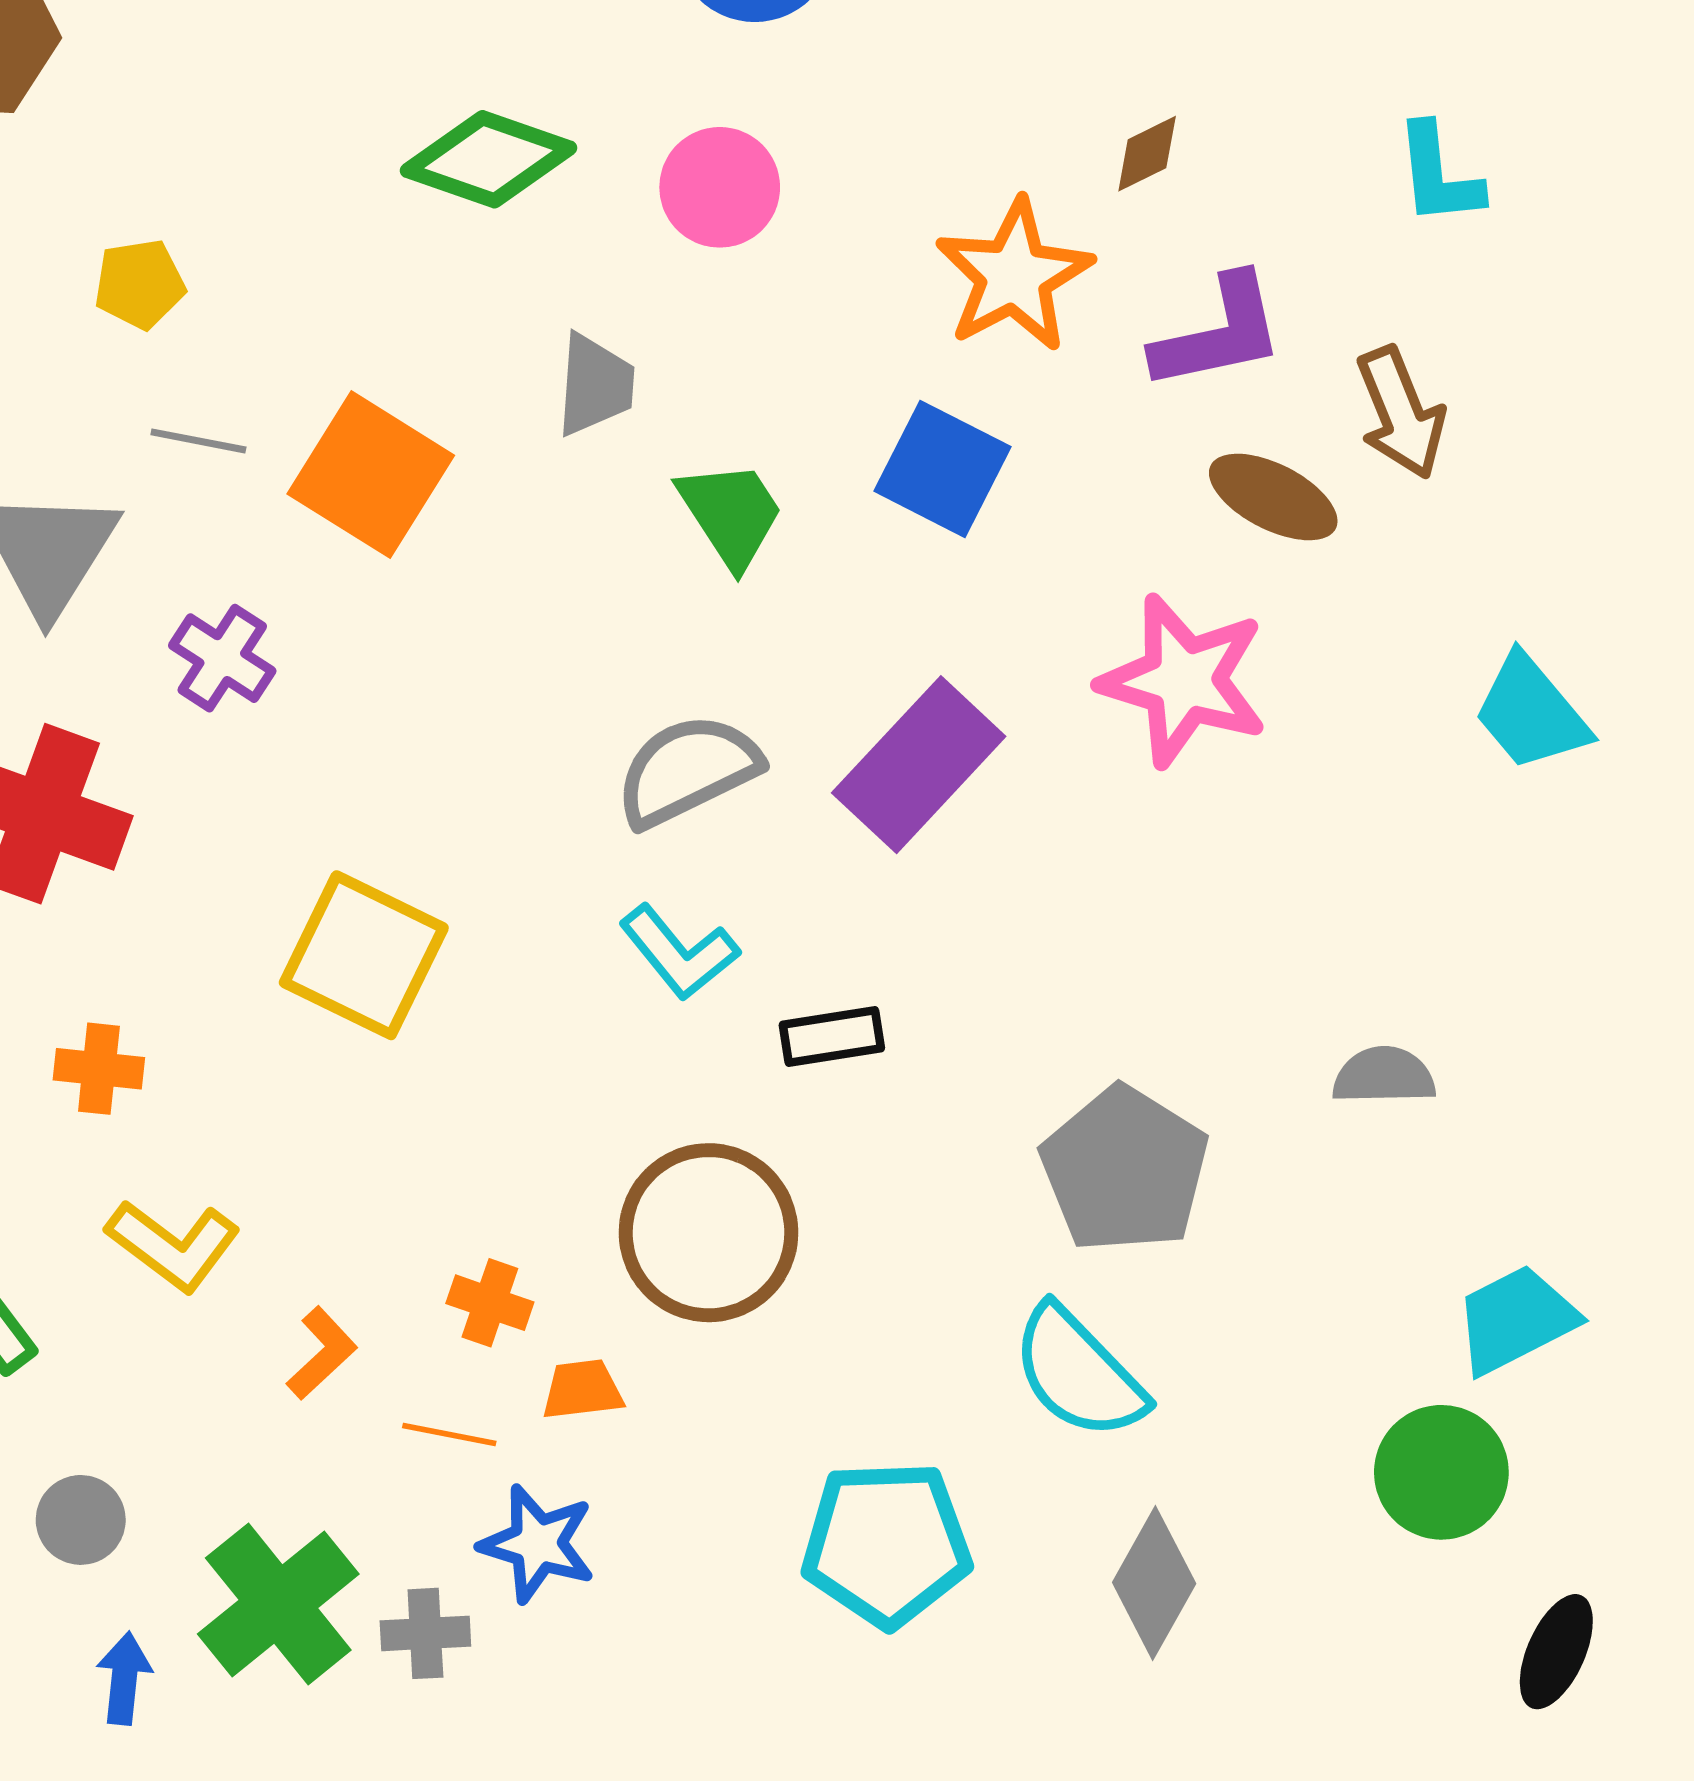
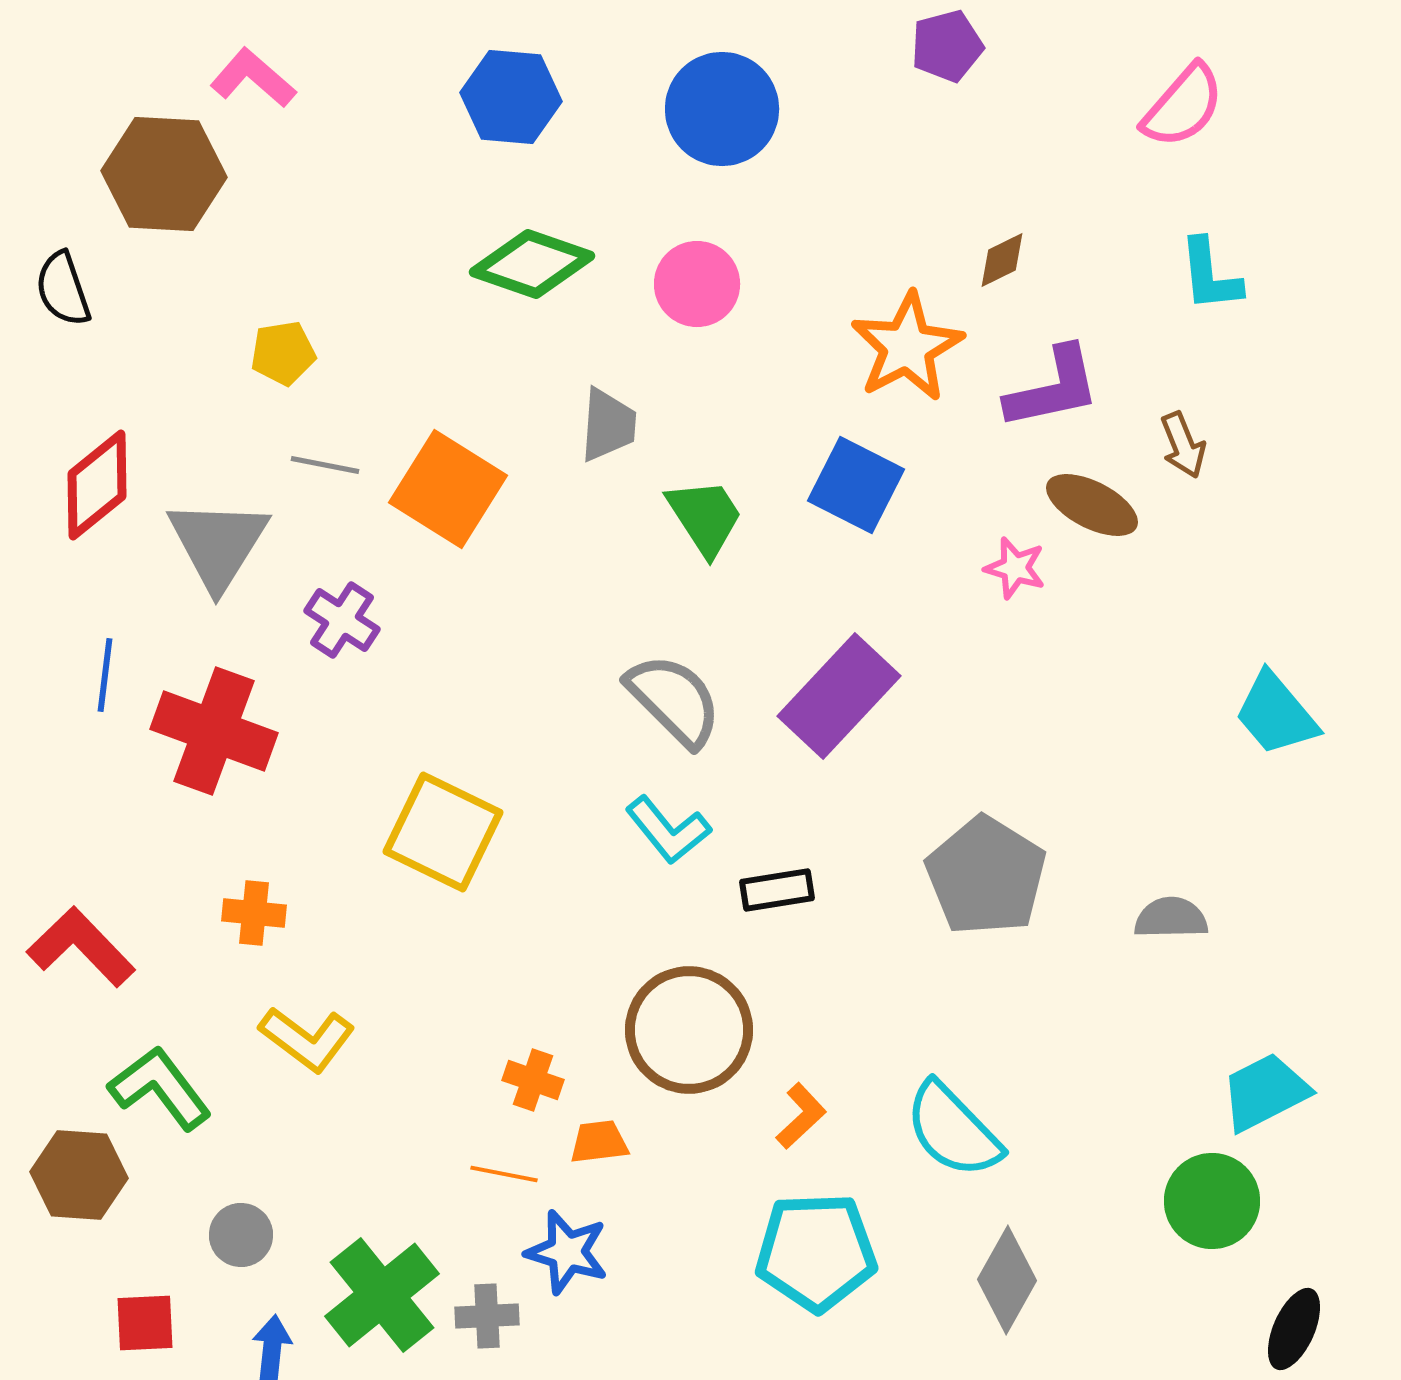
brown arrow: (1401, 413) -> (1183, 445), size x0.7
pink star: (1184, 681) -> (1015, 568), moved, size x0.5
cyan trapezoid: (1531, 713) -> (1276, 714), moved
gray semicircle: (687, 770) -> (674, 700), turned 71
gray pentagon: (1125, 1170) -> (986, 876), moved
orange L-shape: (322, 1353) -> (801, 1116), moved

